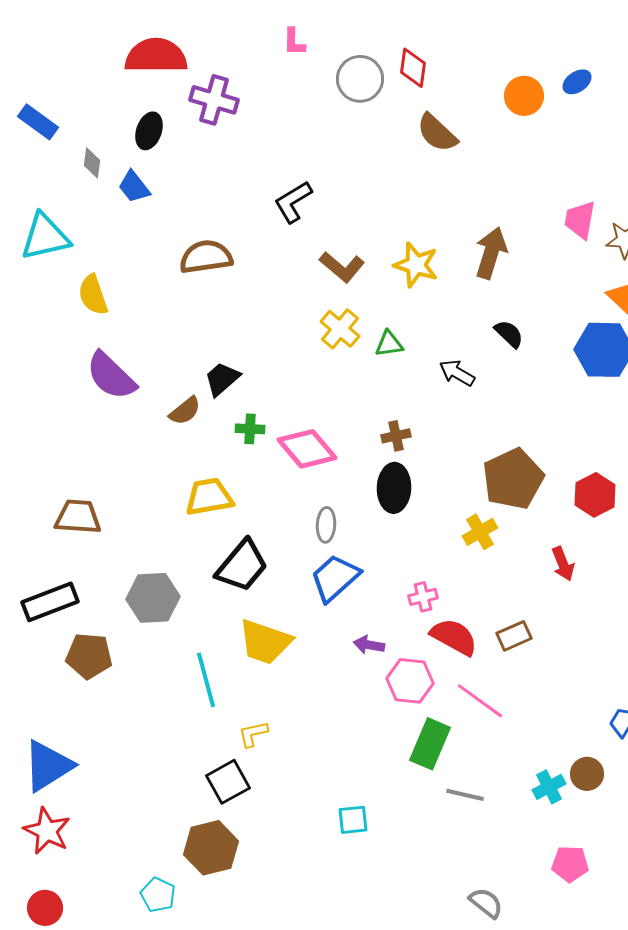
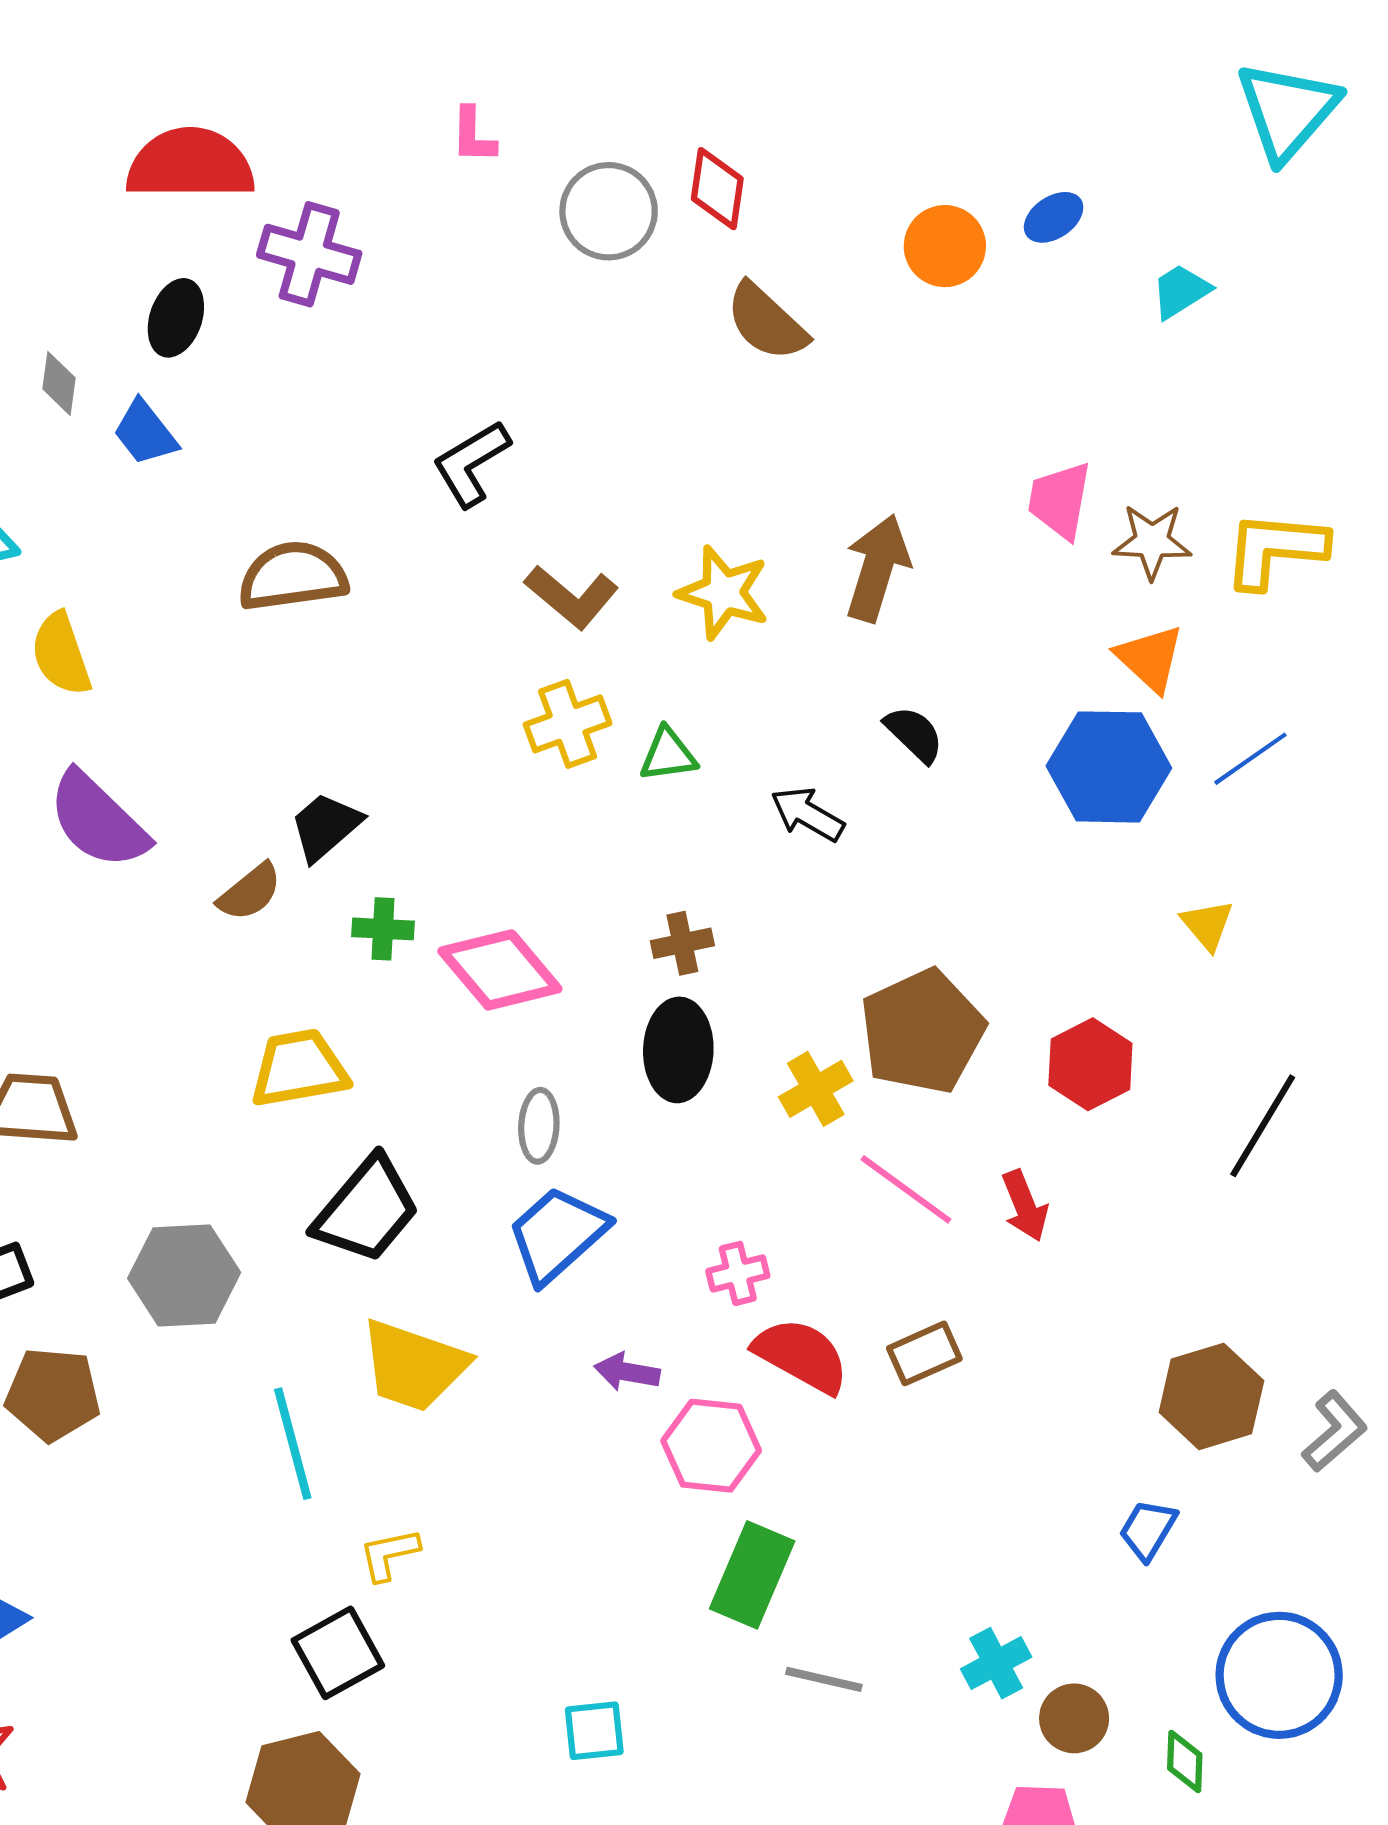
yellow cross: (340, 329) -> (568, 724), turned 30
yellow cross: (480, 532) -> (816, 1089), moved
pink line: (480, 701) -> (906, 1189), moved
brown circle: (587, 774) -> (1074, 1718), moved

